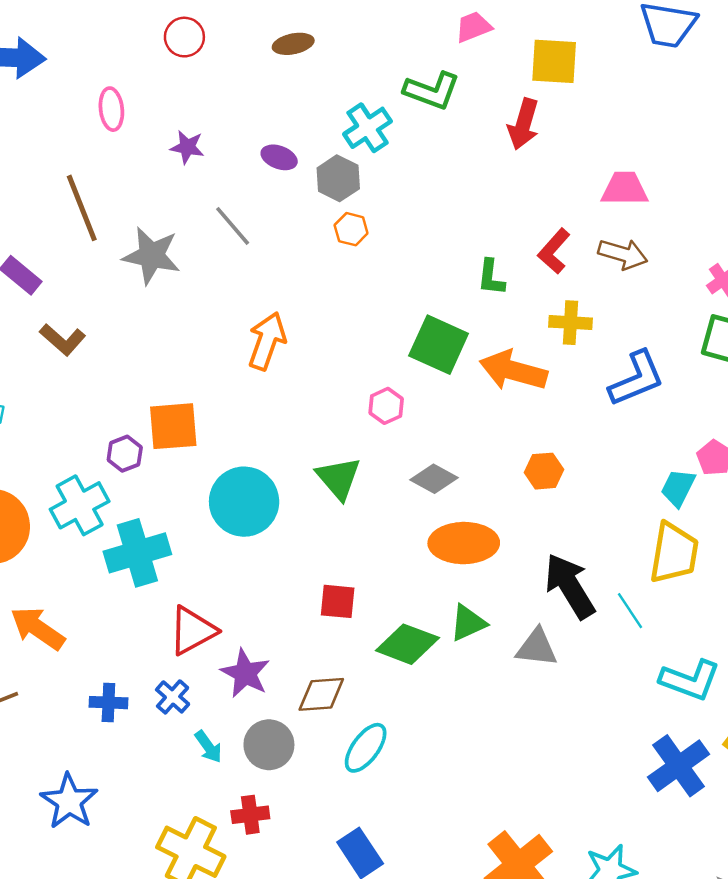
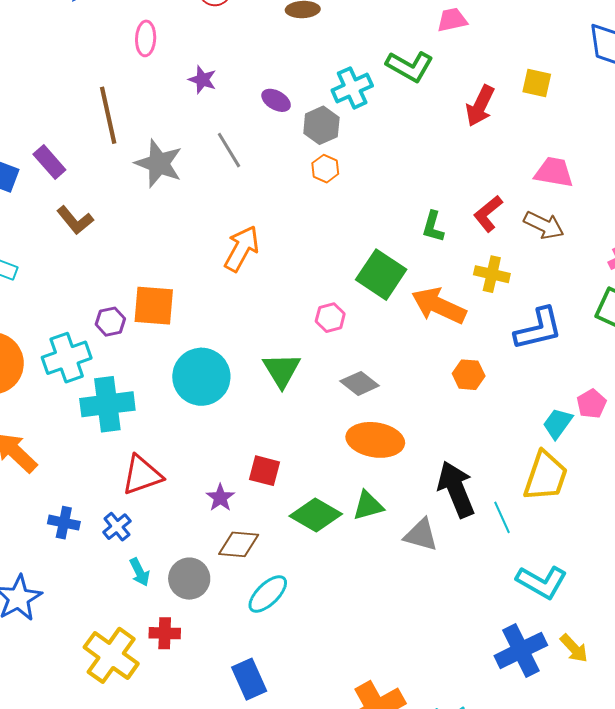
yellow square: (554, 61) -> (537, 83), moved, size x0.7
orange hexagon: (544, 471) -> (469, 375), moved
purple star: (245, 673) -> (220, 498), moved, size x0.7

